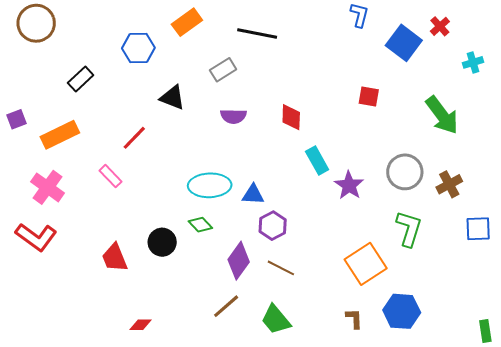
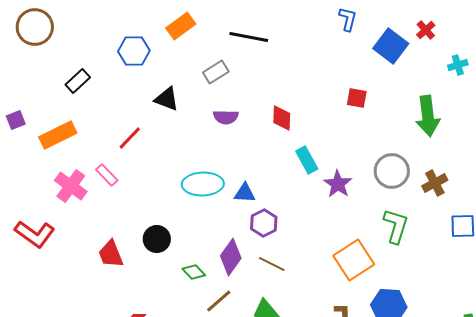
green arrow: (442, 115) -> (428, 116), turned 30
pink cross: (48, 187) -> (71, 186), moved
green diamond: (200, 225) -> (194, 272), moved

